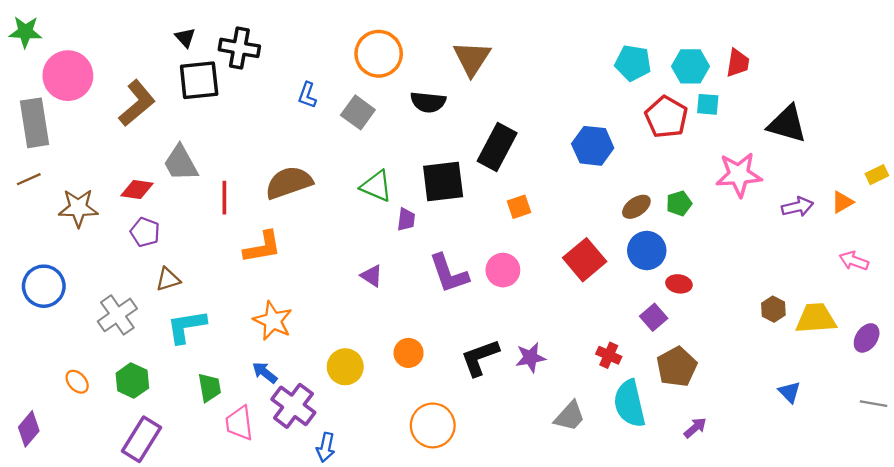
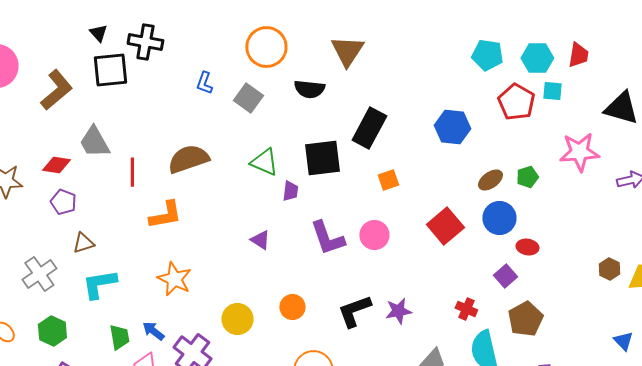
blue arrow: (265, 372) -> (153, 331), moved

